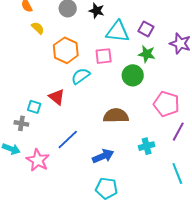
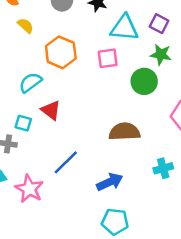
cyan semicircle: (81, 76) -> (30, 83), moved

